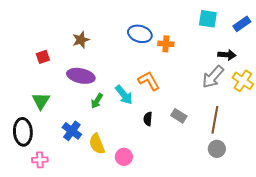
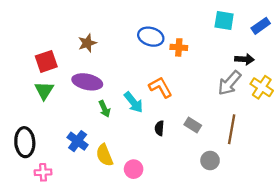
red square: (43, 57) -> (46, 61), size x1.5
green triangle: (41, 101) -> (44, 90), moved
green arrow: (97, 101) -> (104, 109), turned -56
gray circle: (217, 149) -> (210, 160), moved

